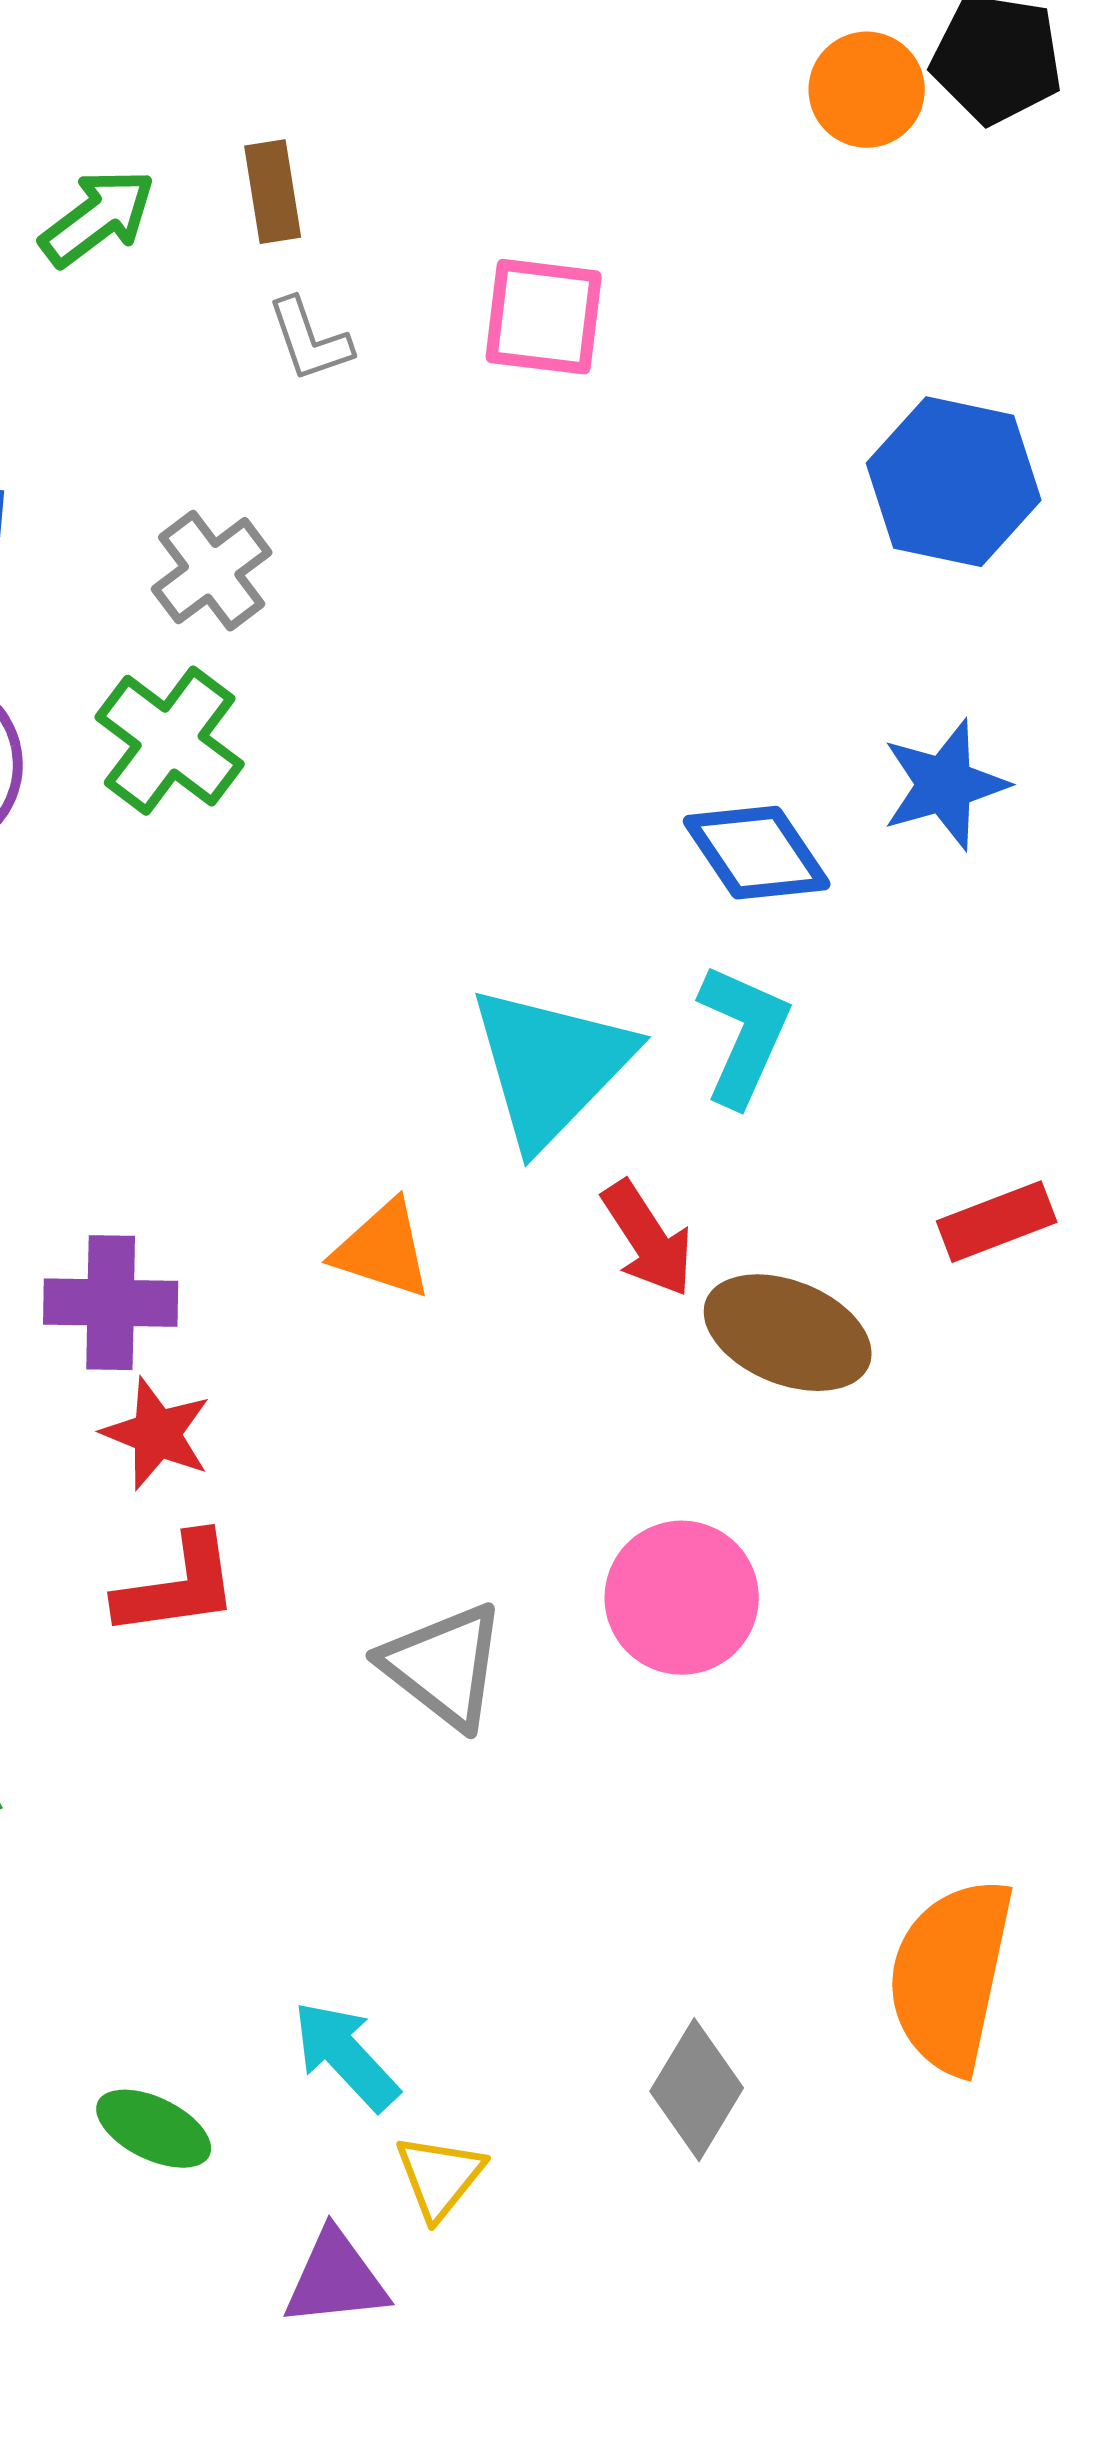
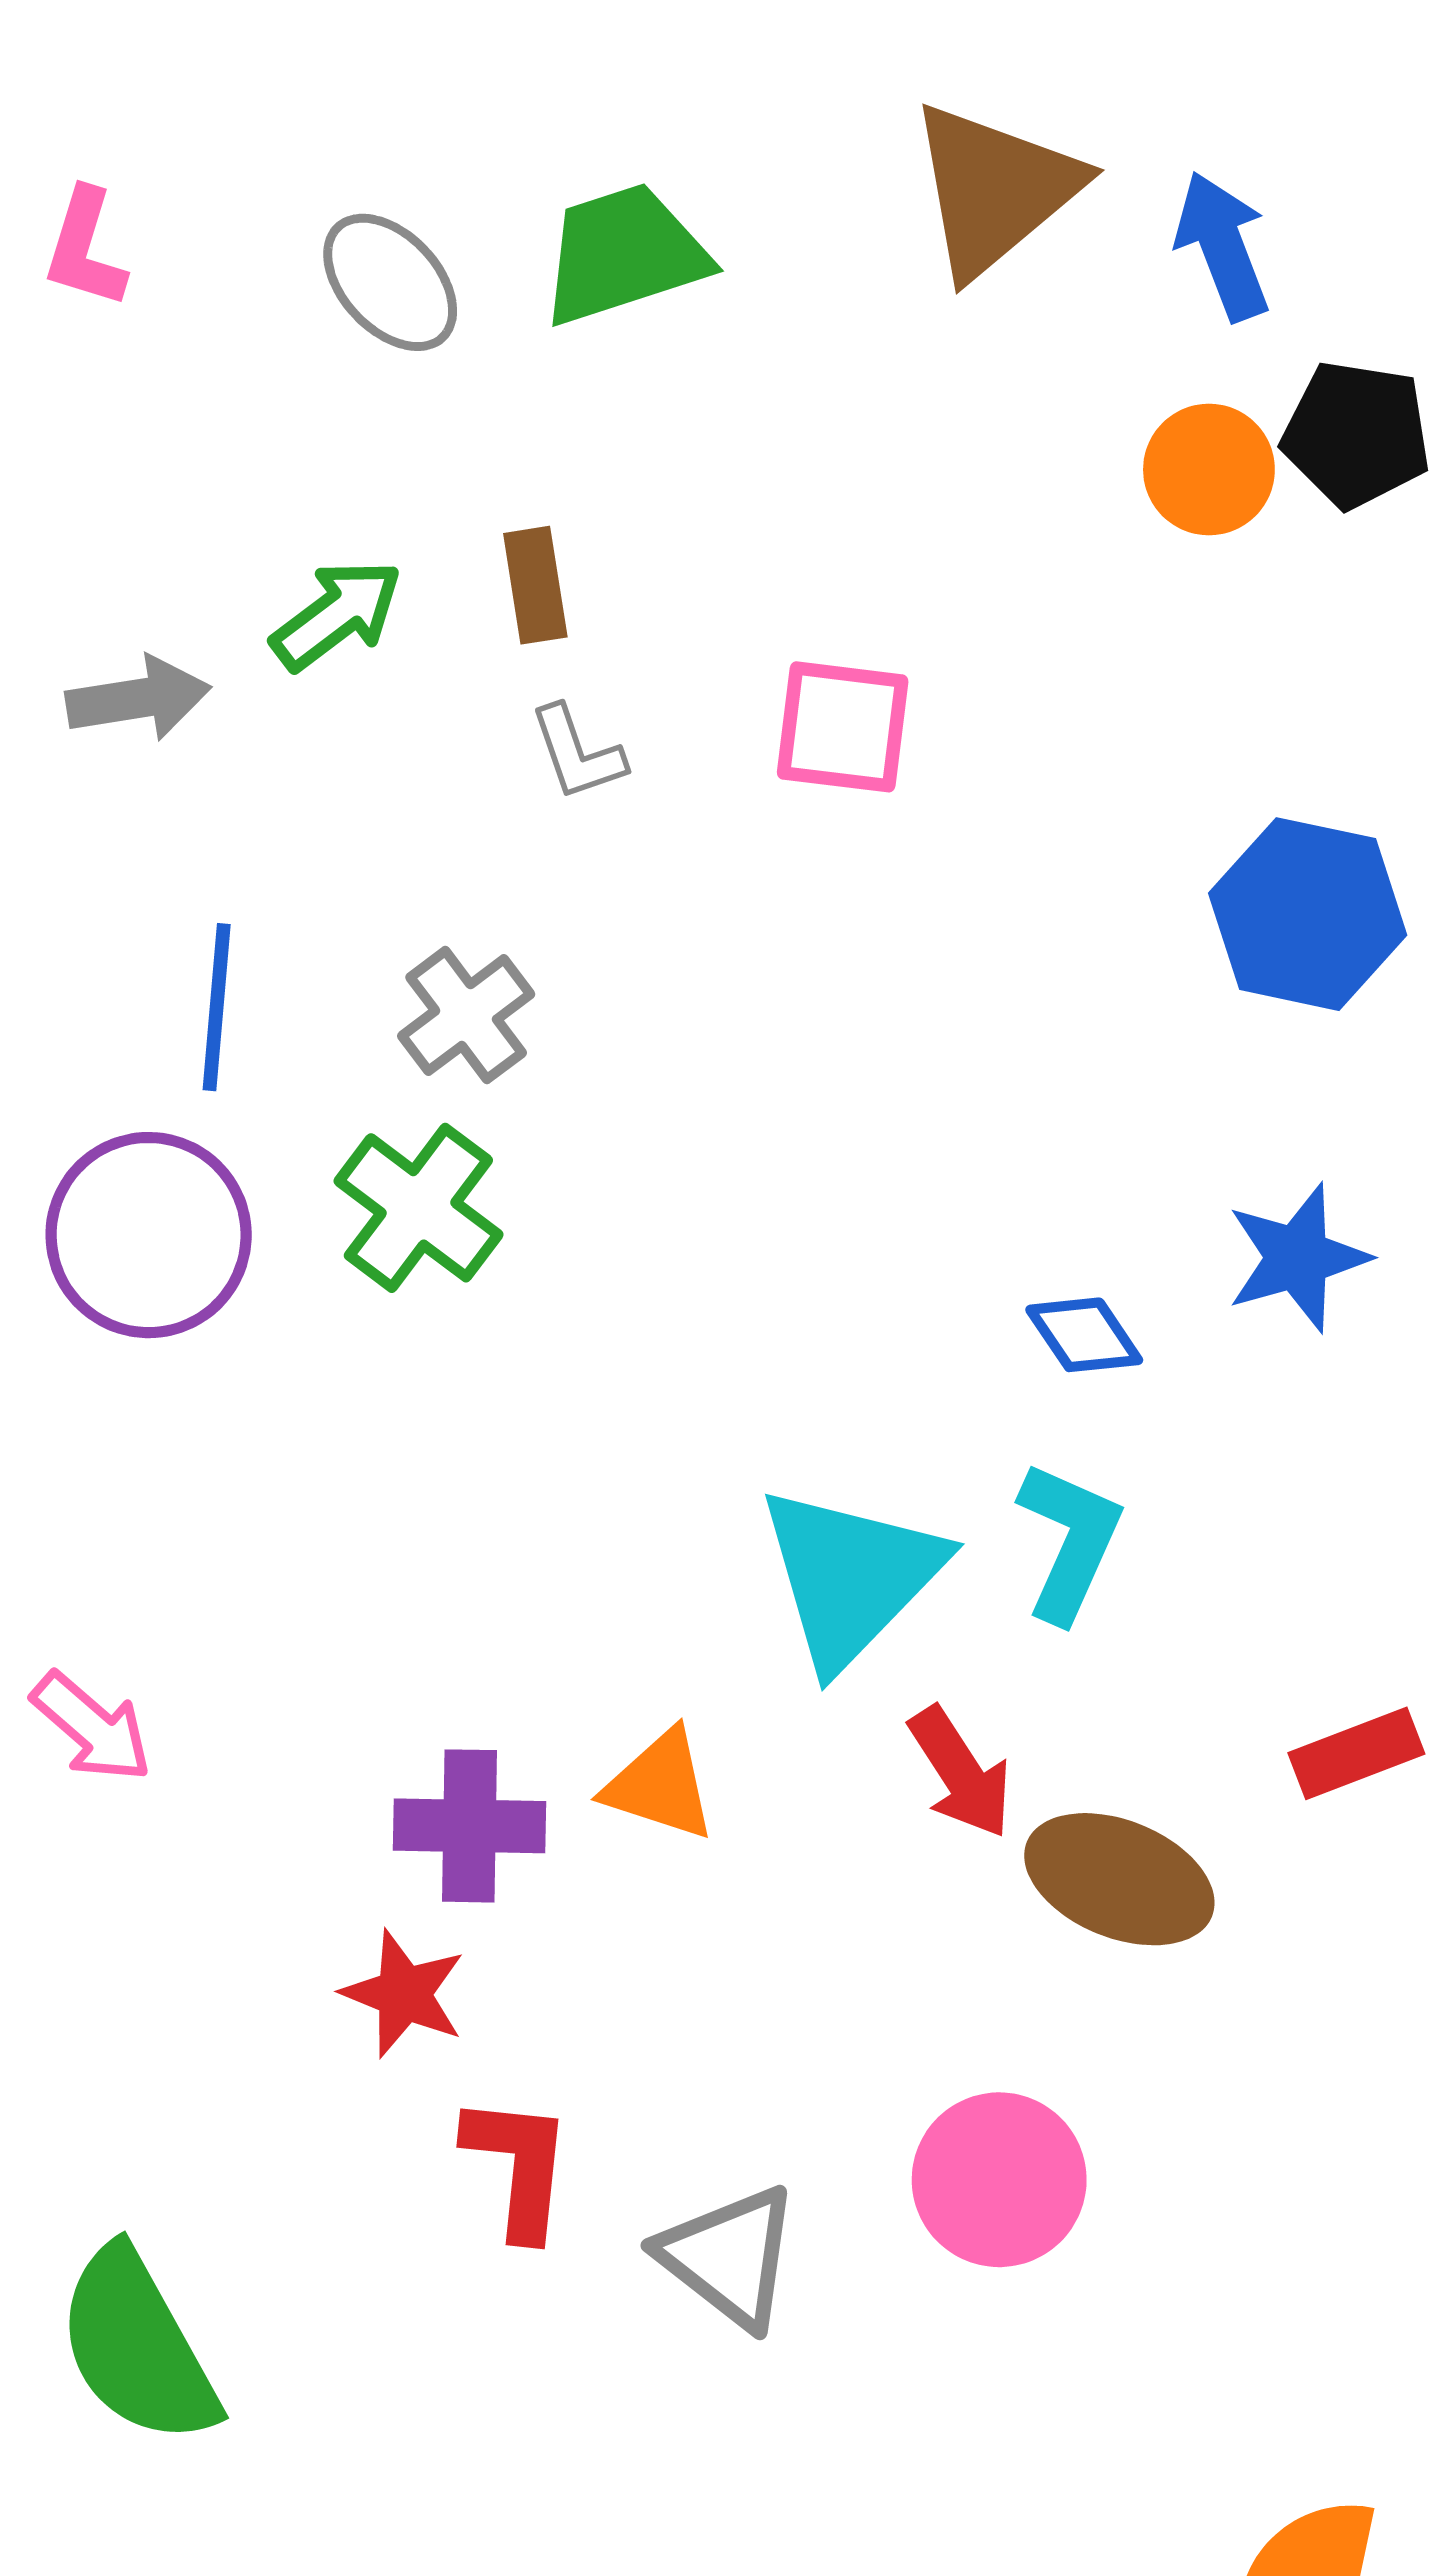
blue diamond: (757, 853) -> (1084, 1335), size x0.7
purple cross: (111, 1303) -> (470, 1826), moved
red L-shape: (178, 1586) -> (518, 2166), moved, turned -76

